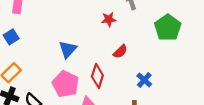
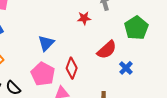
red semicircle: (120, 52) -> (107, 50), moved, size x1.5
blue cross: (144, 80) -> (126, 68), moved

